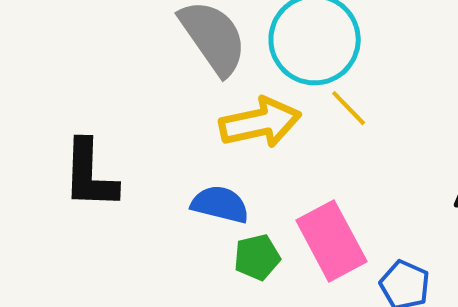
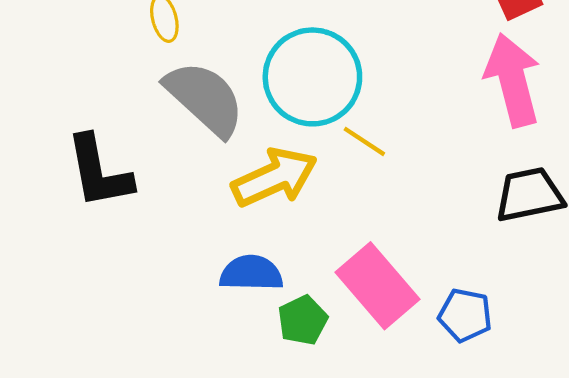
black L-shape: (90, 174) -> (99, 172), moved

